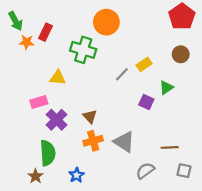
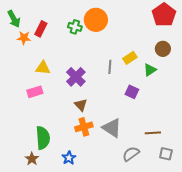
green cross: (83, 50) -> (75, 27), moved, size x0.6
gray line: (122, 74) -> (110, 67), turned -40
yellow triangle: (58, 78) -> (43, 68), moved
green triangle: (166, 88) -> (150, 70), moved
purple cross: (57, 120) -> (76, 77), moved

